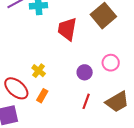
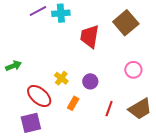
purple circle: (85, 72) -> (90, 81), moved
orange rectangle: (42, 96) -> (73, 103), moved

